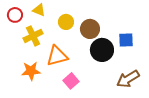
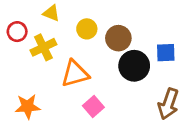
red circle: (15, 15) -> (17, 32), moved
orange star: (31, 71) -> (28, 107), moved
brown arrow: (128, 79) -> (168, 104), turned -40

